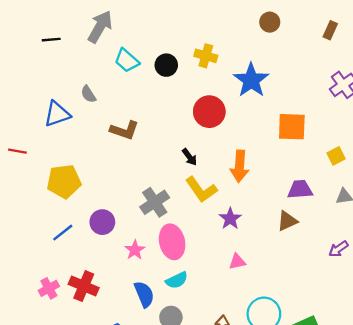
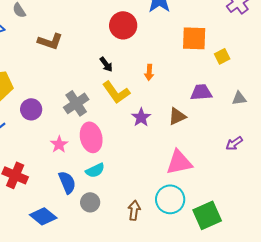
yellow square: (336, 156) -> (222, 56), moved
orange arrow: (240, 166) -> (149, 72), size x0.6
brown triangle: (287, 221) -> (177, 116), moved
purple circle: (102, 222) -> (31, 109), moved
pink triangle: (237, 262) -> (179, 162), moved, size x1.8

